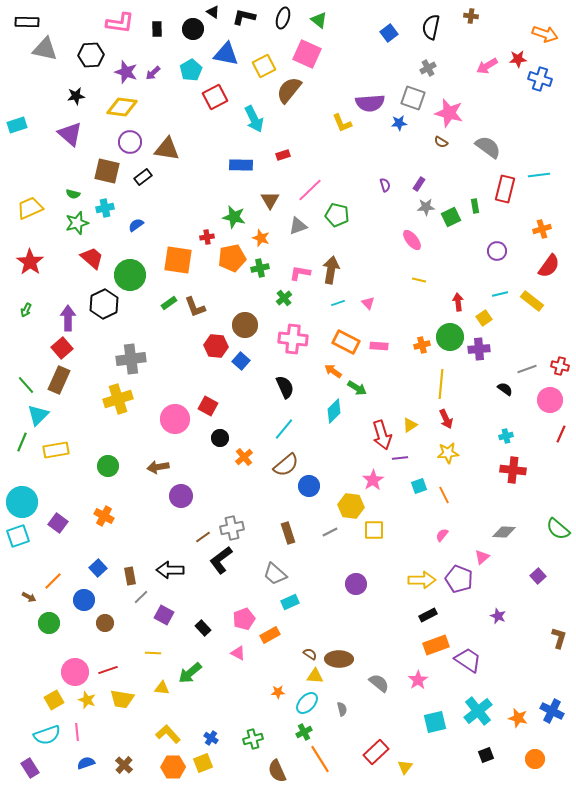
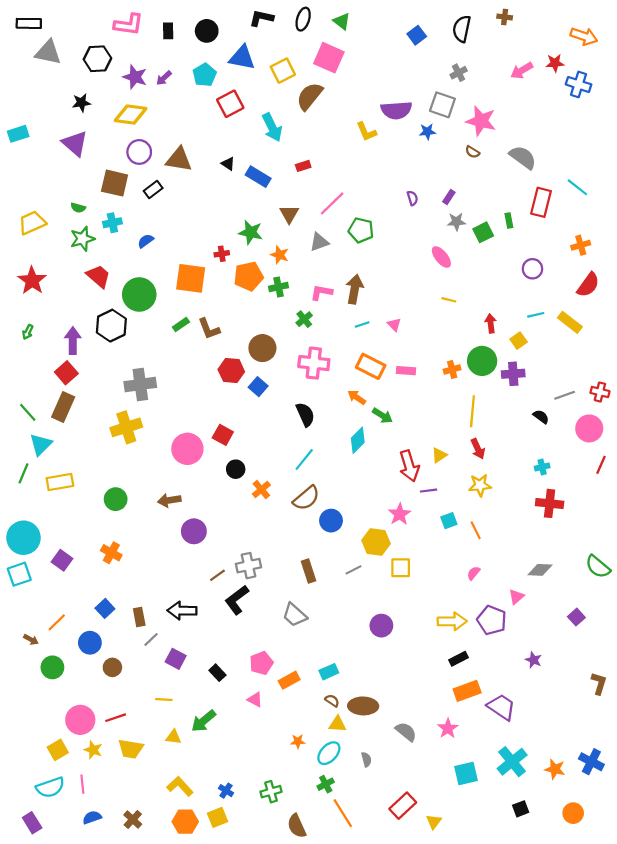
black triangle: (213, 12) -> (228, 164), moved
blue rectangle: (241, 165) -> (258, 177), turned 30
cyan line: (539, 175) -> (577, 187), turned 45
cyan rectangle: (290, 602) -> (329, 672), moved

